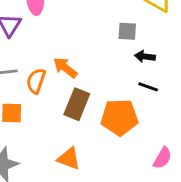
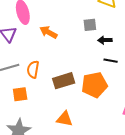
orange arrow: (65, 68) -> (48, 32), moved
brown rectangle: (77, 104) -> (64, 81), turned 60

